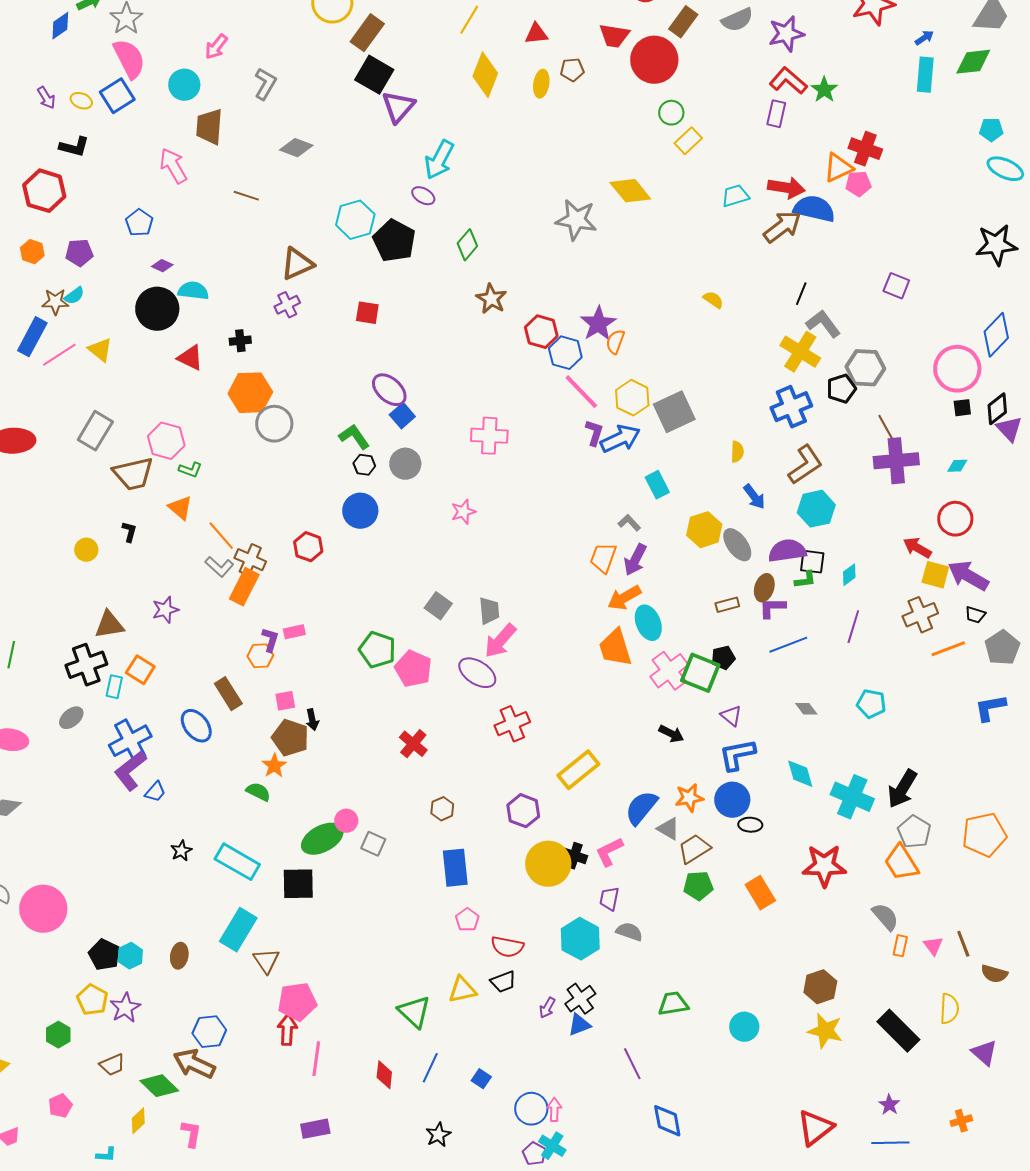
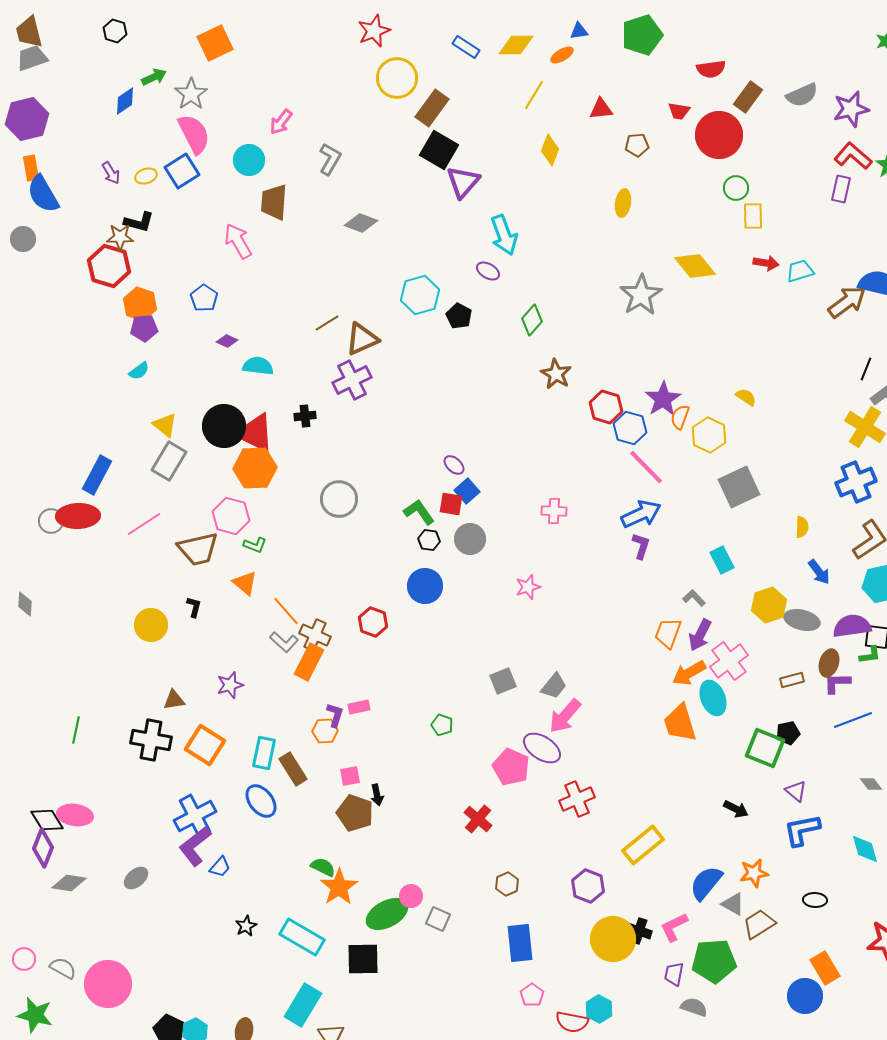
red trapezoid: (614, 36) -> (679, 111), size x0.7
yellow diamond: (485, 75) -> (550, 150), size x0.7
yellow ellipse: (541, 84) -> (623, 203), moved
yellow ellipse: (81, 101) -> (146, 176), turned -40
yellow rectangle: (688, 141) -> (753, 216), turned -48
cyan arrow: (439, 160) -> (504, 235), turned -48
red arrow: (786, 188) -> (766, 263), moved, size x0.7
brown line: (246, 196) -> (327, 323), moved, turned -50
gray star: (576, 220) -> (641, 295), turned 30
black pentagon: (394, 241) -> (459, 316), size x0.6
orange hexagon: (32, 252) -> (140, 304), moved, size x1.4
yellow semicircle: (713, 300) -> (746, 397), moved
brown star: (55, 302) -> (120, 237), moved
purple cross: (287, 305) -> (352, 380), size x1.5
black circle: (157, 309) -> (224, 426), moved
red square: (367, 313) -> (451, 504), moved
blue rectangle: (32, 337) -> (97, 475), moved
pink line: (59, 355) -> (144, 524), moved
red triangle: (190, 358) -> (255, 433), size x1.5
purple ellipse: (389, 390) -> (454, 465), size x0.6
orange hexagon: (250, 393) -> (255, 468), moved
yellow hexagon: (632, 398) -> (709, 435), moved
gray rectangle: (95, 431) -> (169, 461), moved
purple L-shape: (594, 433) -> (641, 546), moved
pink cross: (489, 436) -> (554, 511), size x0.7
blue arrow: (620, 439) -> (641, 514), moved
gray ellipse: (737, 545) -> (802, 620), turned -40
yellow circle: (86, 550) -> (151, 625), size x1.4
gray square: (438, 606) -> (503, 681), turned 32
gray trapezoid: (489, 611) -> (554, 686), turned 44
brown triangle: (109, 625) -> (174, 700), size x0.7
green pentagon: (377, 650) -> (442, 725), size x0.6
black cross: (86, 665) -> (151, 740), turned 30
pink pentagon: (413, 669) -> (511, 767), moved
orange square: (140, 670) -> (205, 745), size x1.4
pink cross: (669, 671) -> (729, 661), moved
cyan rectangle: (114, 687) -> (264, 753), moved, size x1.4
gray ellipse: (71, 718) -> (136, 878), moved
orange star: (274, 766) -> (339, 887), moved, size x1.5
blue circle: (732, 800) -> (805, 996), moved
green pentagon: (698, 886) -> (714, 961), moved, size x1.5
cyan hexagon: (580, 939) -> (599, 1009), moved, size x0.7

